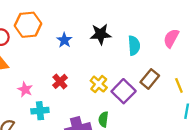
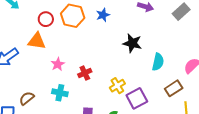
blue star: (64, 40) -> (103, 15), moved
brown rectangle: (150, 79) -> (174, 88), moved
pink star: (25, 89) -> (58, 64), moved

